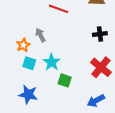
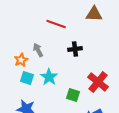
black cross: (100, 34) -> (75, 49), moved
green square: (65, 80) -> (73, 95), moved

